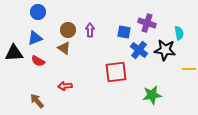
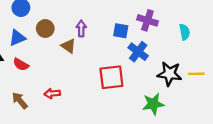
brown circle: (68, 30) -> (45, 28), moved
brown triangle: (64, 48) -> (68, 46), moved
black star: (165, 50) -> (169, 74), moved
brown arrow: (37, 101) -> (20, 100), moved

